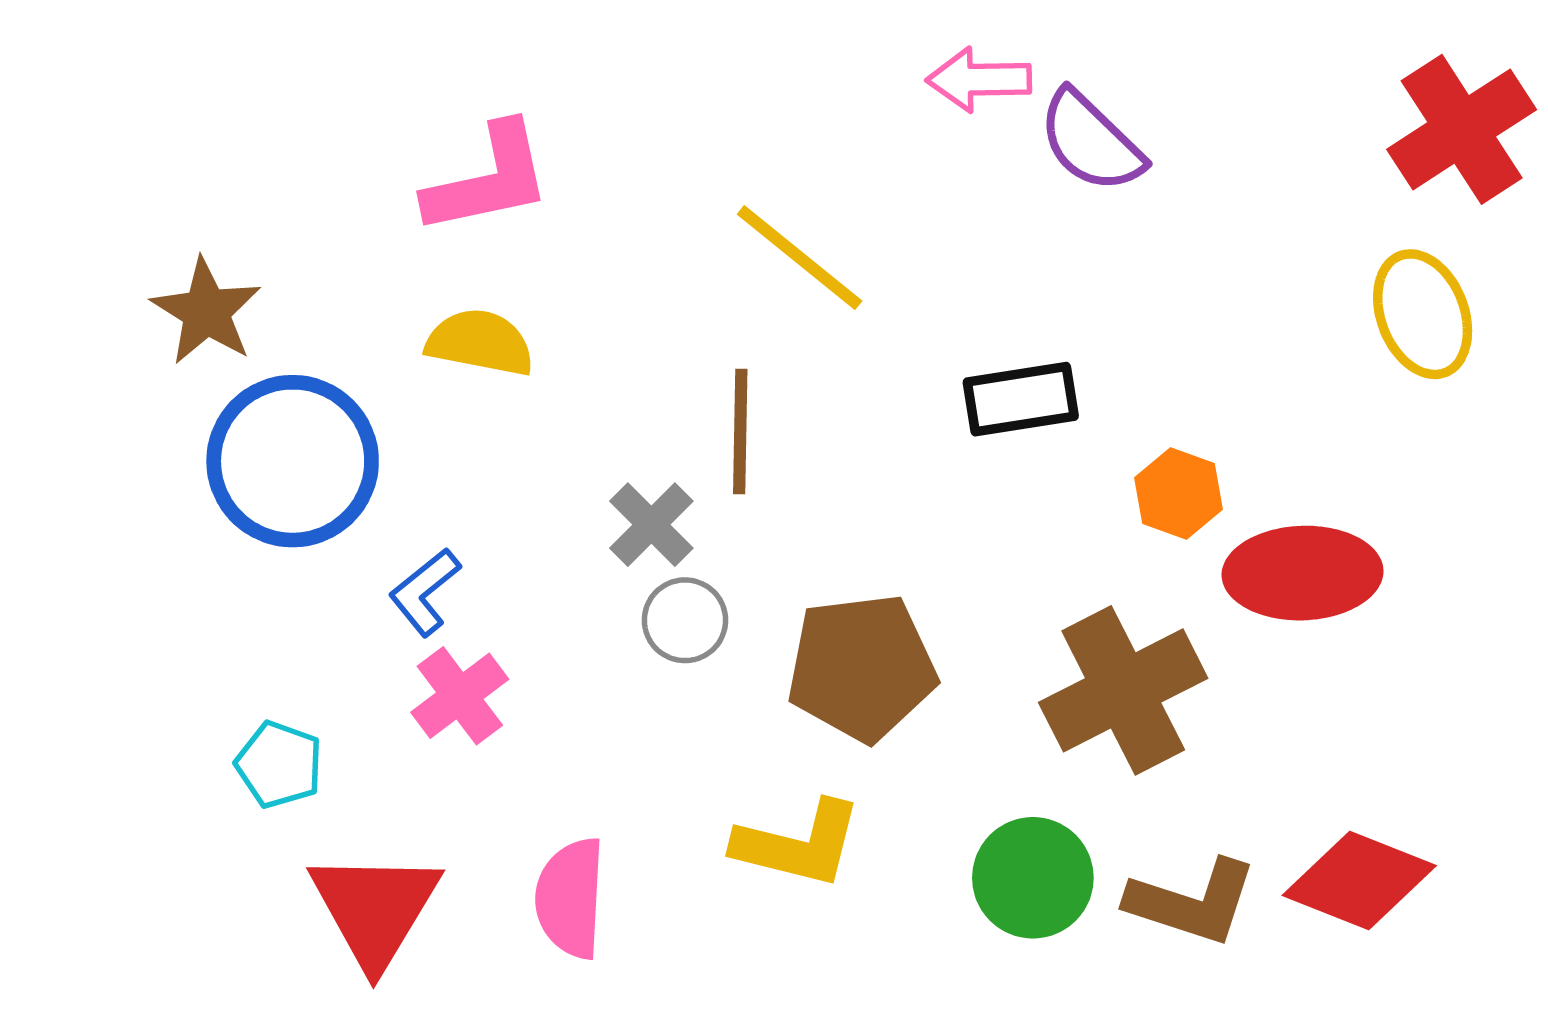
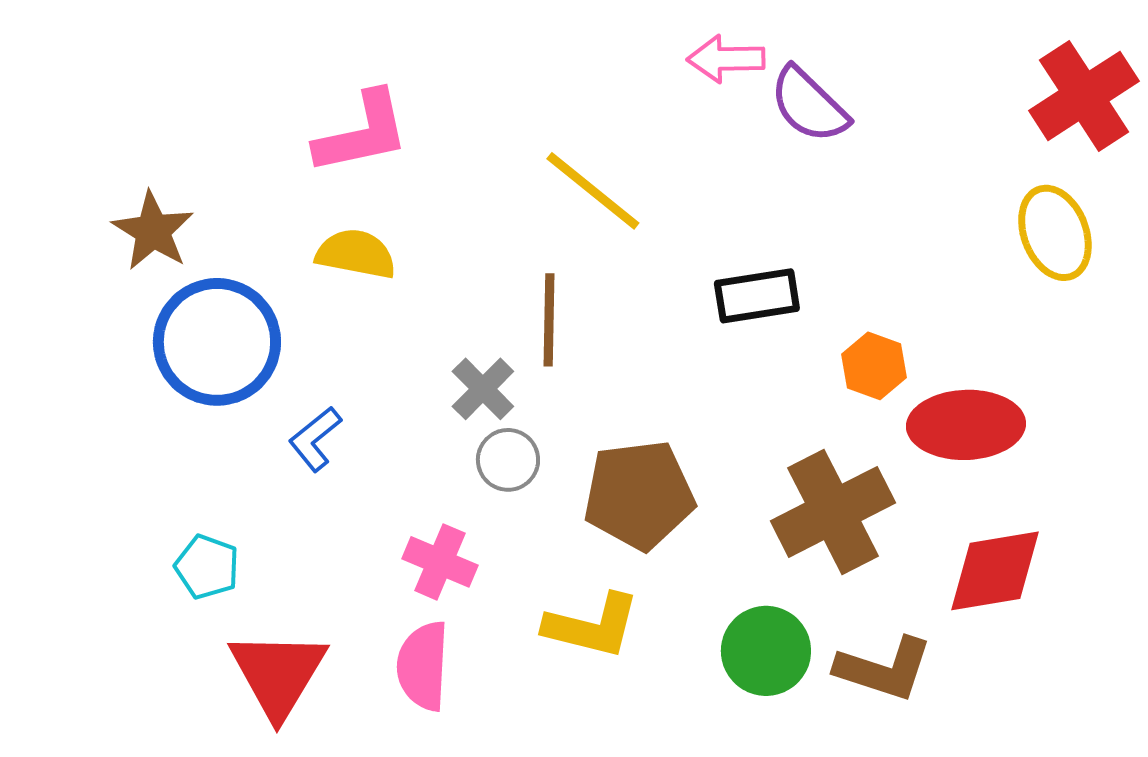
pink cross: (460, 696) -> (440, 562), moved, turned -30
red diamond: (1359, 881) -> (995, 571), moved, turned -31

